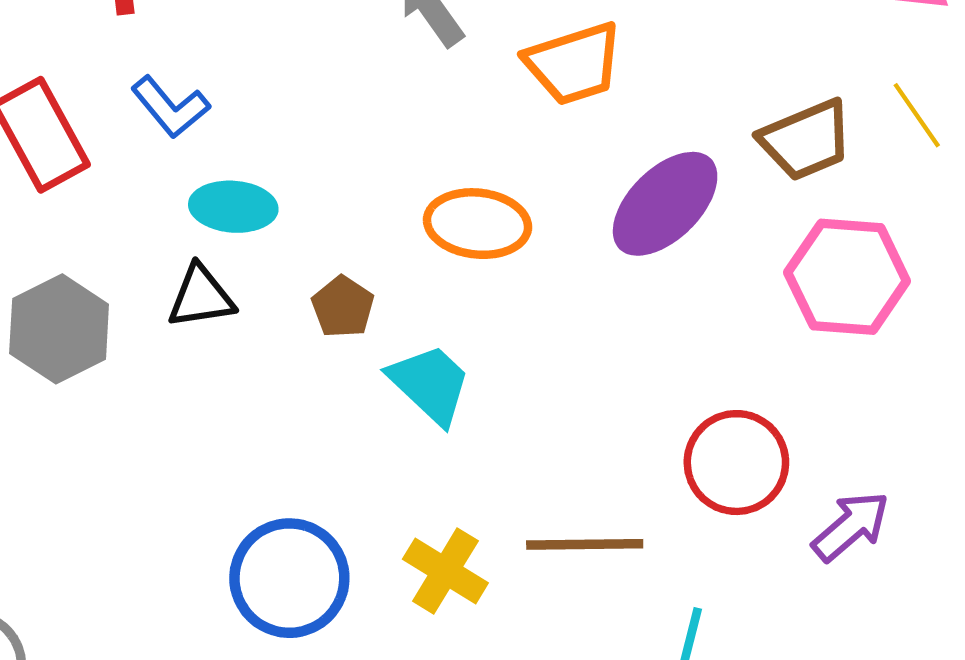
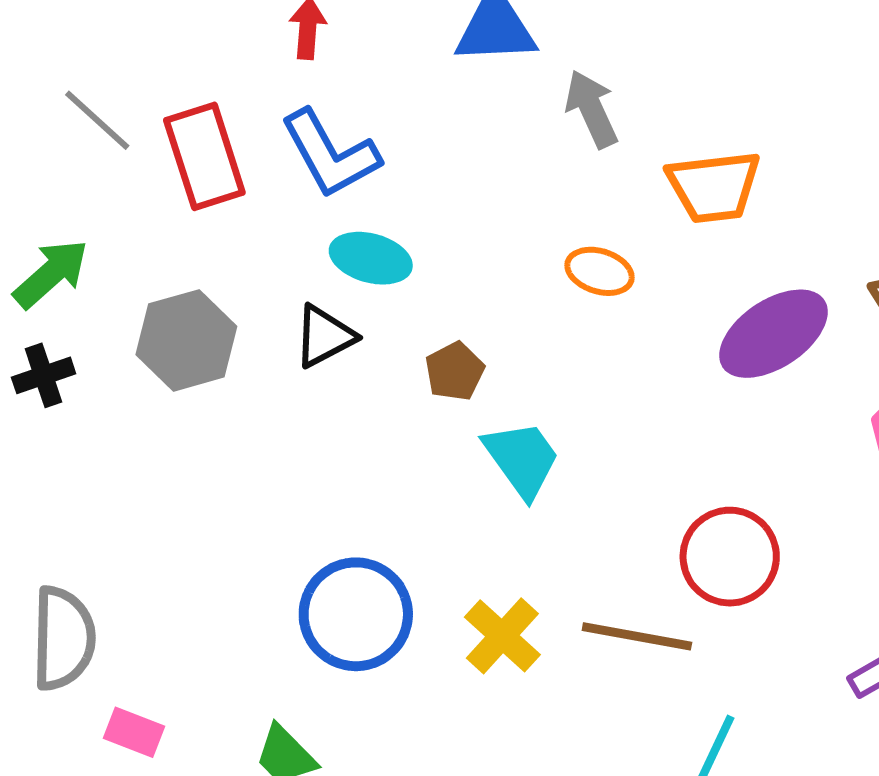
blue L-shape: (170, 107) -> (330, 154), size x1.4
orange ellipse: (477, 224) -> (599, 271), moved, size x0.7
black triangle: (201, 297) -> (324, 336), turned -30
red circle: (736, 463) -> (730, 557), moved

